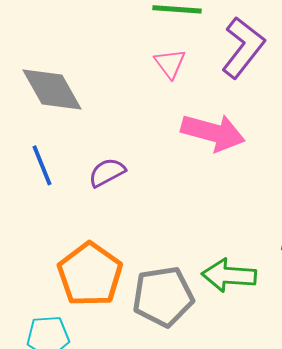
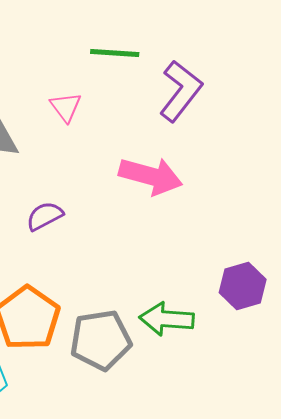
pink triangle: (170, 63) -> (66, 107), moved

